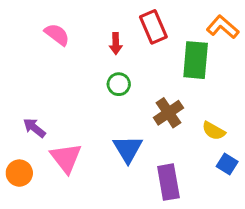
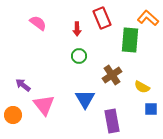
blue square: (227, 164) -> (151, 109), turned -32

